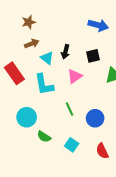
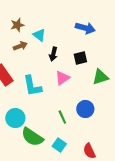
cyan triangle: (47, 58) -> (39, 35), moved
green line: (70, 109) -> (62, 117), moved
blue circle: (95, 118) -> (85, 109), moved
green semicircle: (44, 137) -> (32, 137), size x1.6

